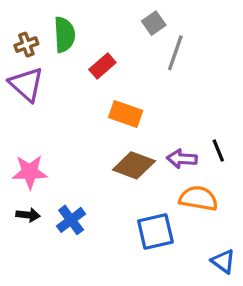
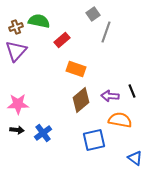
green semicircle: (64, 35) -> (39, 21), turned -75
purple triangle: (26, 84) -> (16, 51), turned 30
brown diamond: (134, 165) -> (81, 100), turned -60

